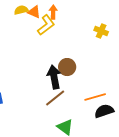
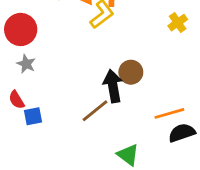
yellow cross: (101, 31) -> (178, 23), turned 32
brown line: (55, 98) -> (95, 111), moved

